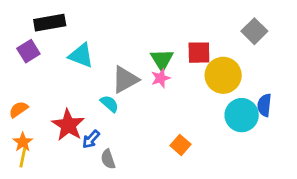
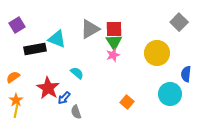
black rectangle: (50, 23) -> (35, 49), moved
purple square: (28, 51) -> (17, 25), moved
red square: (199, 53) -> (114, 29), moved
gray triangle: (125, 80) -> (90, 29), moved
cyan circle: (242, 115) -> (170, 94), moved

